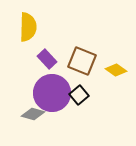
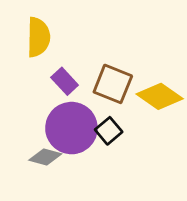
yellow diamond: (116, 70) -> (160, 96), size x1.5

